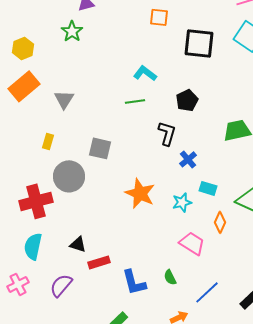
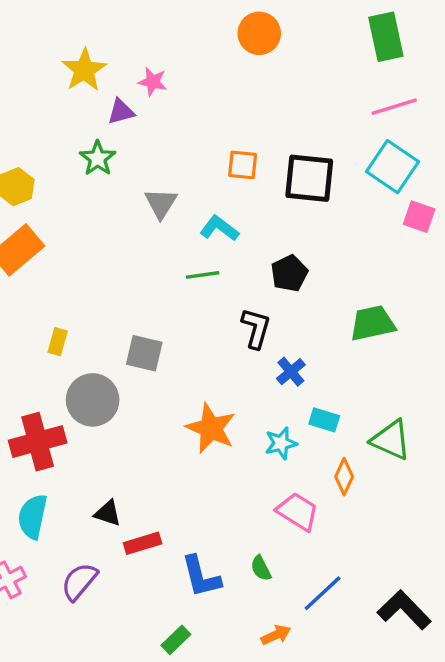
orange square: (159, 17) -> (243, 165), moved
gray triangle: (64, 99) -> (161, 203), moved

